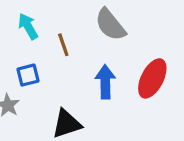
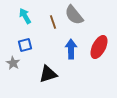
brown line: (63, 45) -> (53, 22), moved

